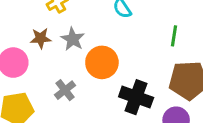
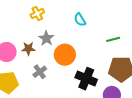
green line: (174, 36) -> (113, 39), turned 64
brown star: (41, 38) -> (28, 49), moved

